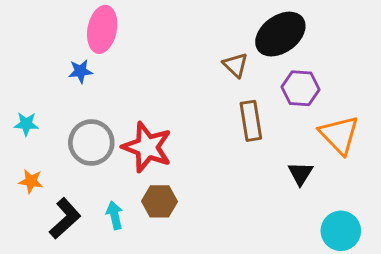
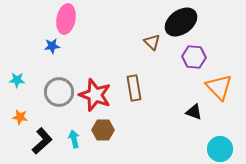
brown rectangle: (251, 121) -> (134, 88), moved
black triangle: (301, 173) -> (194, 112), turned -42

